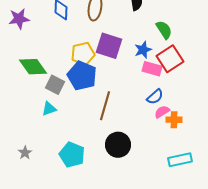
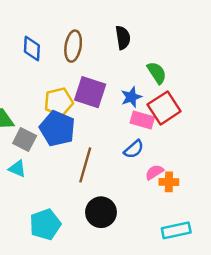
blue semicircle: (155, 97) -> (134, 149), moved
cyan triangle: (49, 109) -> (17, 169), turned 42
cyan pentagon: (72, 155) -> (45, 224), turned 30

